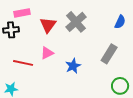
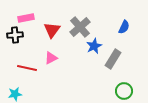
blue star: (73, 66) -> (94, 46), moved

